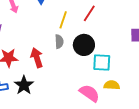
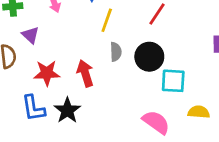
yellow line: (63, 20) -> (107, 20), moved
yellow semicircle: (112, 85) -> (199, 112), moved

